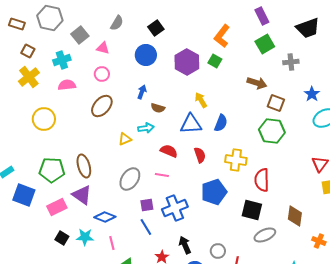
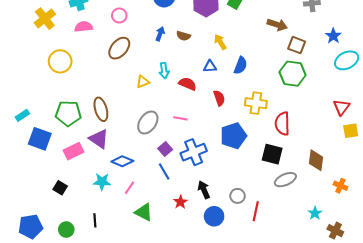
brown semicircle: (158, 108) -> (183, 36), moved
blue triangle: (191, 124) -> (210, 66), size x0.6
cyan arrow: (146, 128) -> (164, 71), turned 91
red semicircle: (169, 151) -> (188, 84), moved
purple square: (147, 205) -> (165, 149), turned -32
black square: (62, 238) -> (60, 188), moved
pink line: (112, 243) -> (129, 188), turned 48

